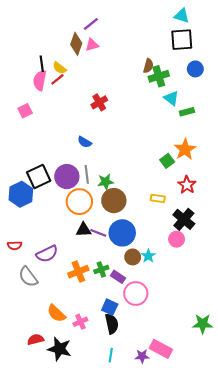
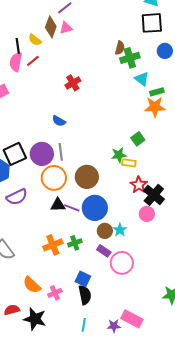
yellow semicircle: (60, 68) -> (35, 40), moved
orange star: (185, 149) -> (155, 107), moved, turned 30
green star: (105, 182) -> (119, 155), moved
red star: (187, 185) -> (139, 185), moved
yellow rectangle: (158, 198) -> (129, 163), moved
purple semicircle: (47, 254) -> (17, 197), moved
purple rectangle: (118, 277) -> (104, 251), moved
pink circle: (136, 294) -> (122, 263), moved

